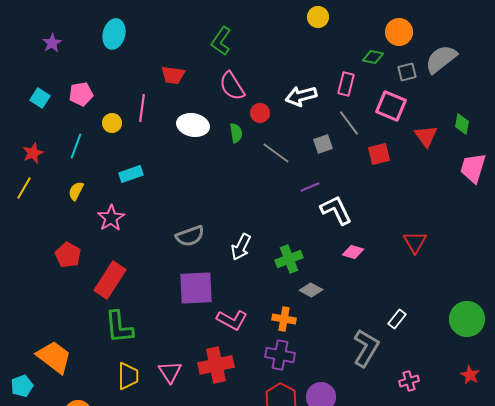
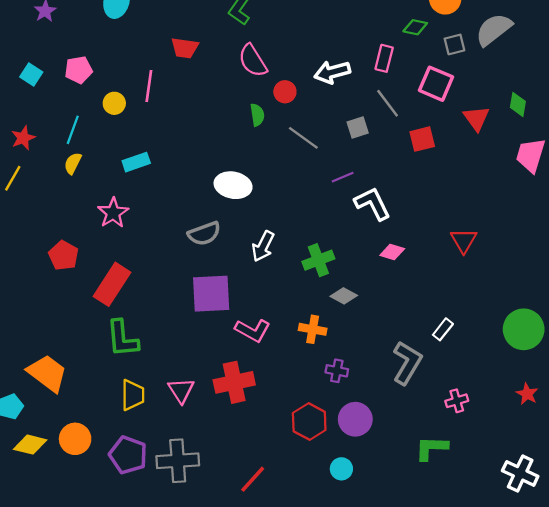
white ellipse: (193, 125) -> (233, 185), moved
yellow semicircle: (76, 191) -> (73, 163), moved
purple cross: (280, 355) -> (337, 371), moved, size x0.7

